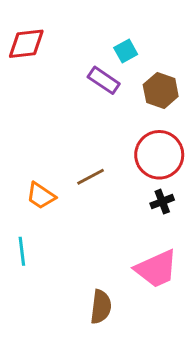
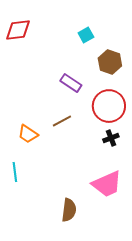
purple rectangle: (104, 80) -> (71, 83), moved

